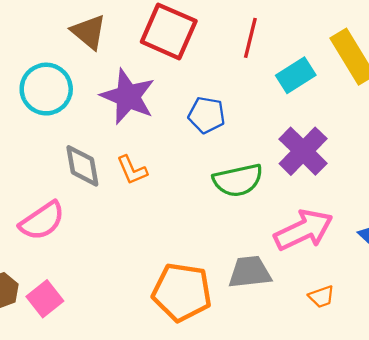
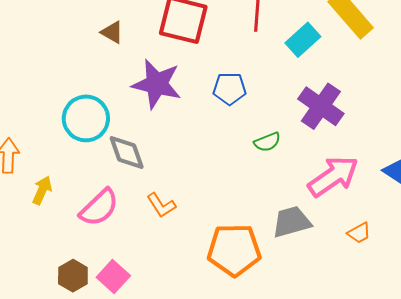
brown triangle: (89, 32) -> (112, 32), size x0.7
cyan circle: (46, 89) -> (86, 118), moved
orange L-shape: (132, 170) -> (161, 205), moved
green semicircle: (238, 180) -> (267, 142), size x0.6

